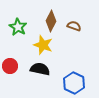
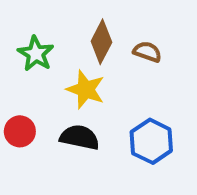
blue hexagon: (74, 83) -> (151, 141), moved

